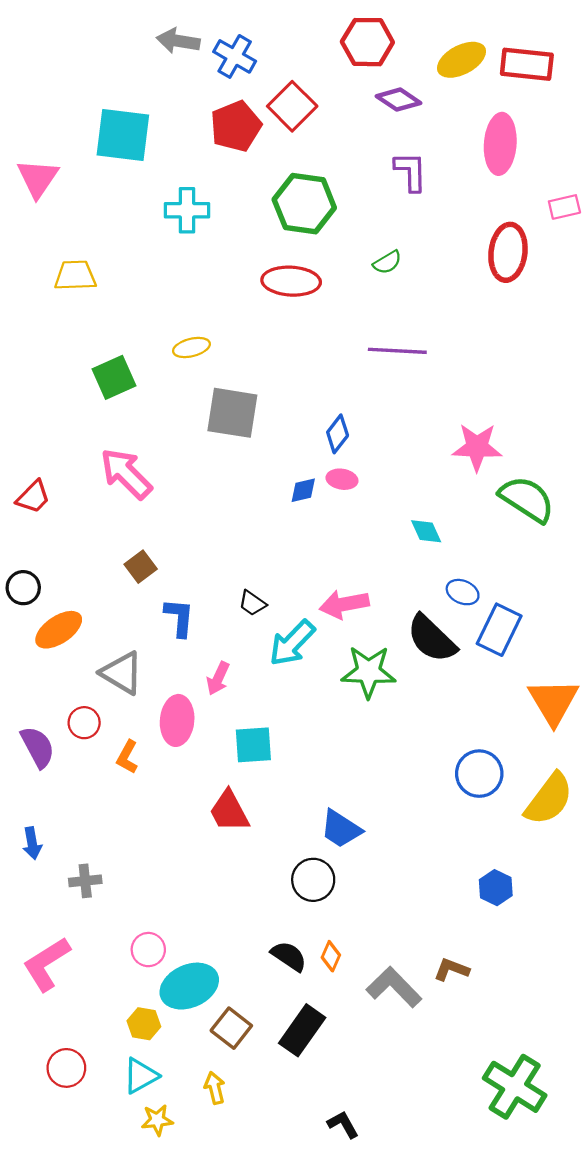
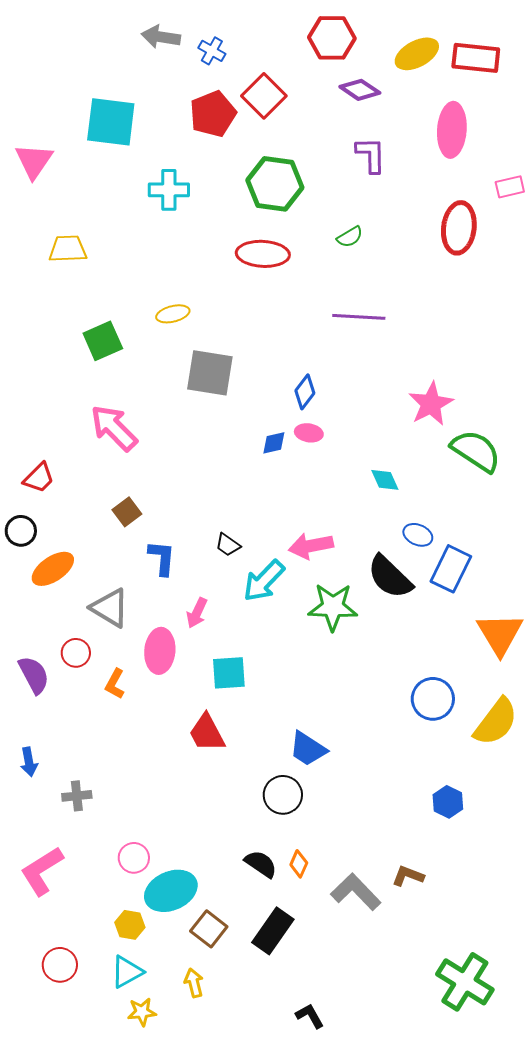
blue cross: (235, 56) -> (212, 51), size x0.7
pink star: (477, 447) -> (431, 404), turned -30
red trapezoid: (33, 497) -> (39, 478), moved

